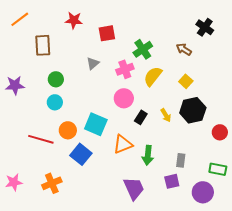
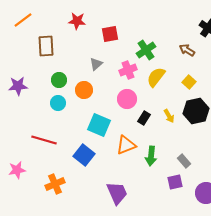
orange circle: (68, 130) -> (84, 90), moved
gray rectangle: (181, 160) -> (184, 161), turned -48
pink star: (14, 182) -> (17, 170), moved
purple trapezoid: (134, 188) -> (117, 193), moved

